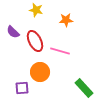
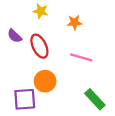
pink line: (60, 51) -> (81, 57), moved
purple square: (22, 88) -> (25, 99), size x1.5

